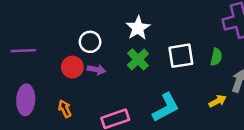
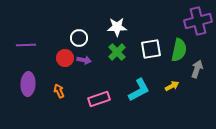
white star: (138, 28) -> (117, 27), turned 30
green semicircle: (216, 57) -> (179, 50), size x1.6
yellow arrow: (217, 101) -> (172, 86), moved

